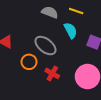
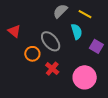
gray semicircle: (50, 12) -> (60, 11), turned -77

